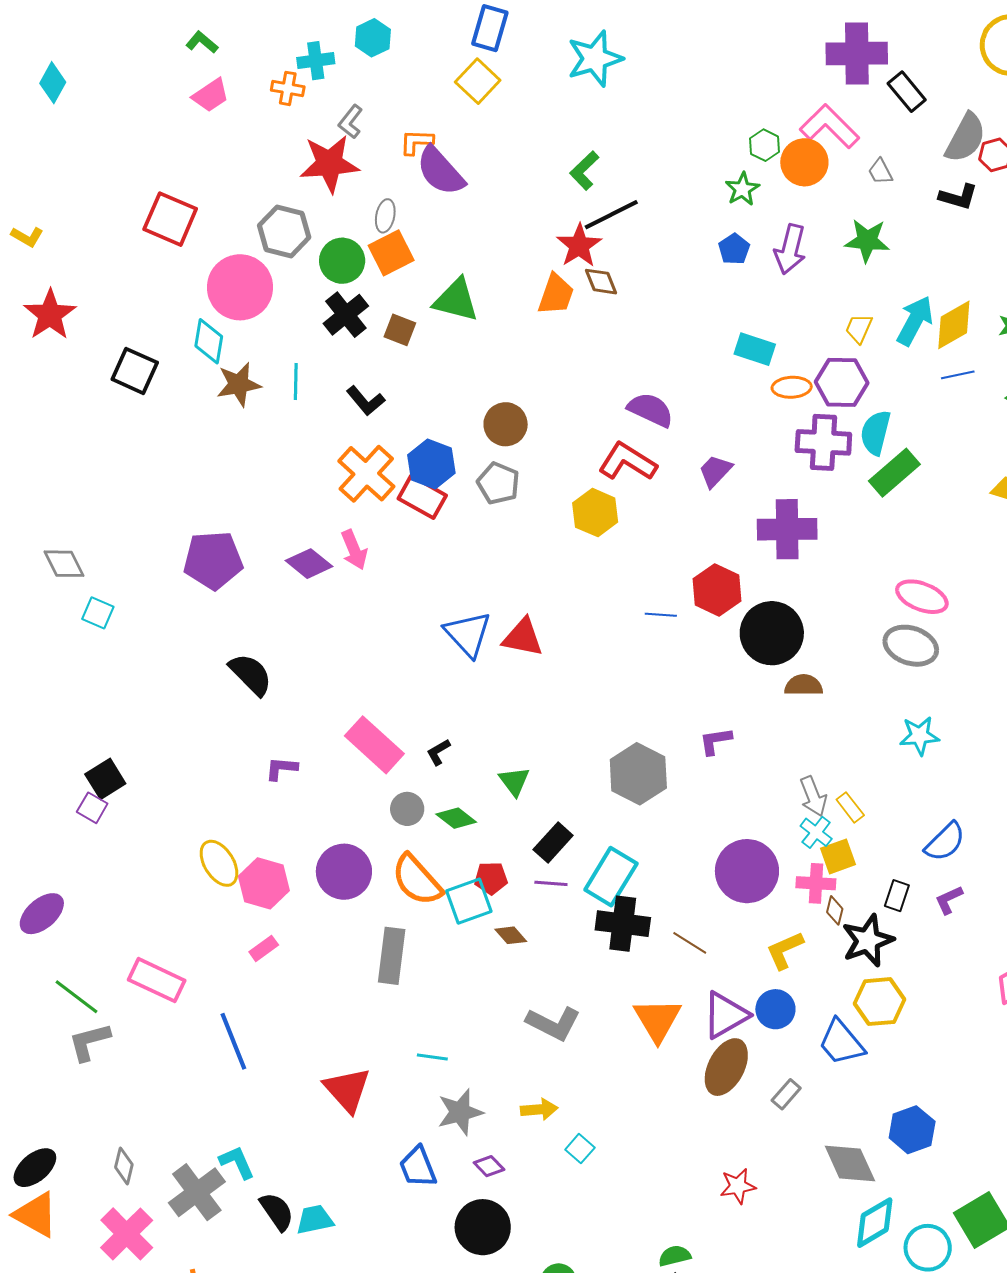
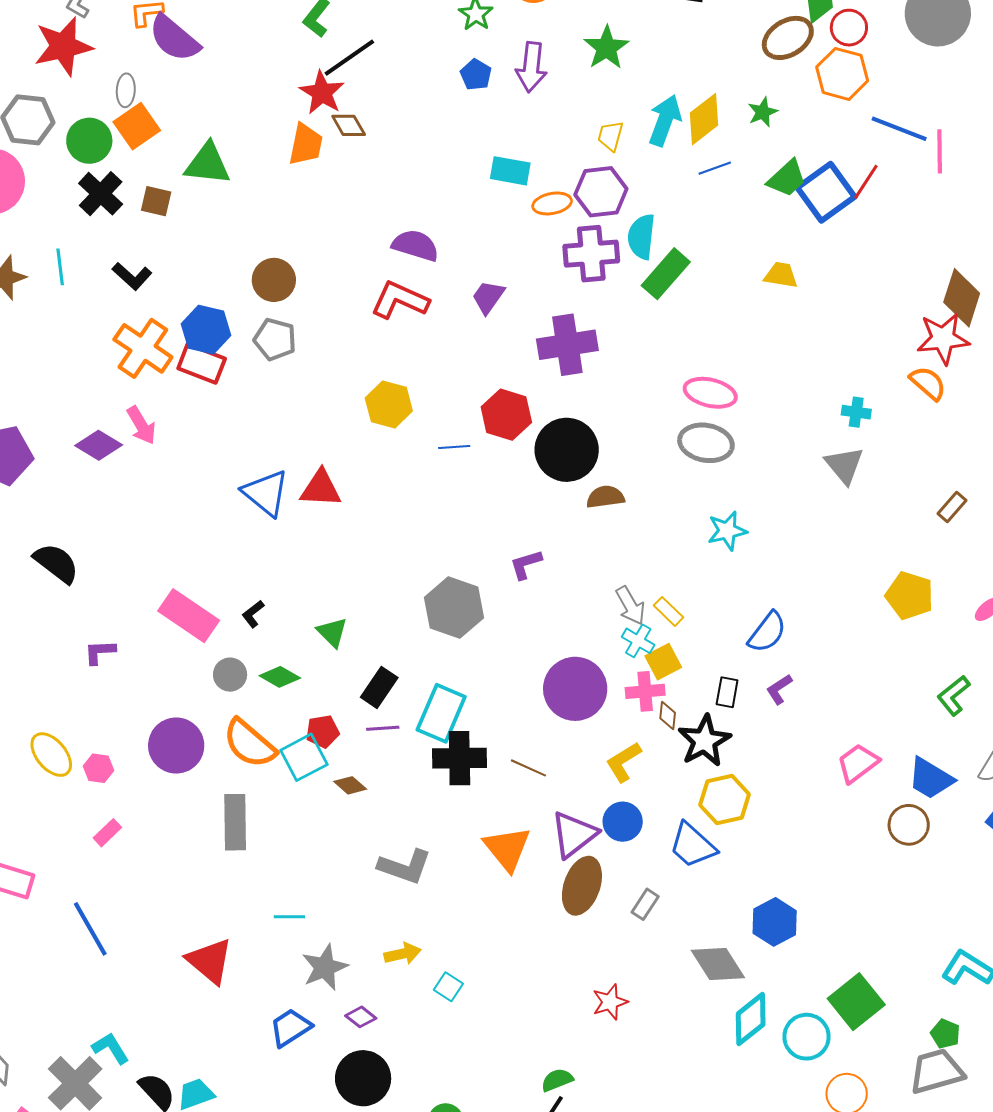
green star: (867, 241) -> (606, 48), turned -30
yellow hexagon: (595, 513) -> (389, 404), moved
pink hexagon: (264, 883) -> (99, 768), size x0.6
blue trapezoid: (418, 1167) -> (290, 1028), turned 87

